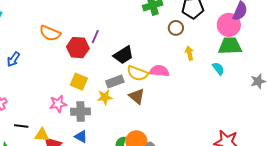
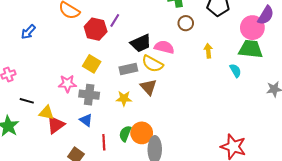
brown circle: (176, 28) -> (186, 23), moved
pink semicircle: (159, 71) -> (164, 47), moved
yellow star: (105, 97) -> (124, 98), moved

